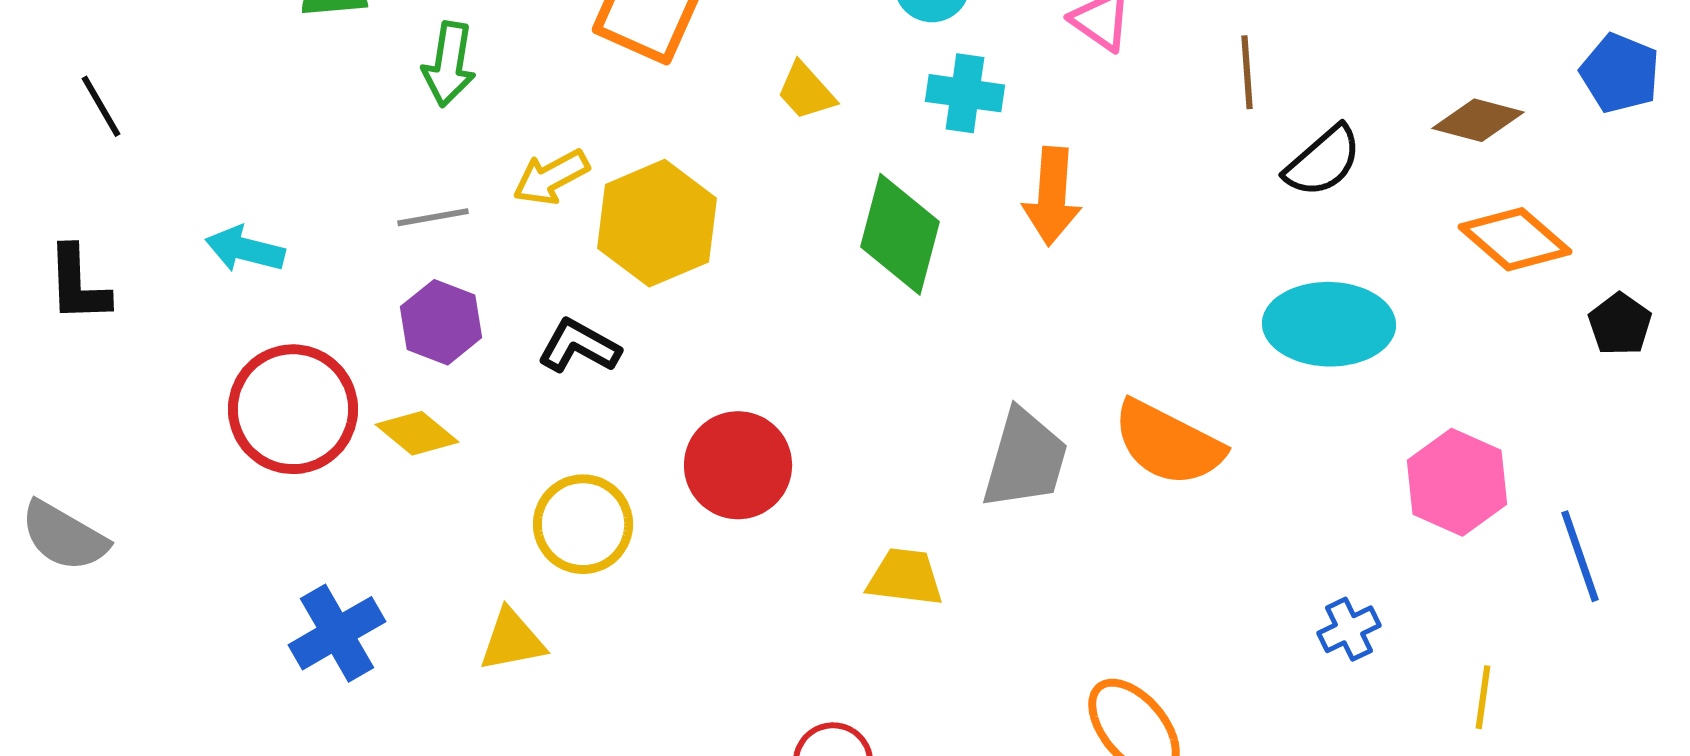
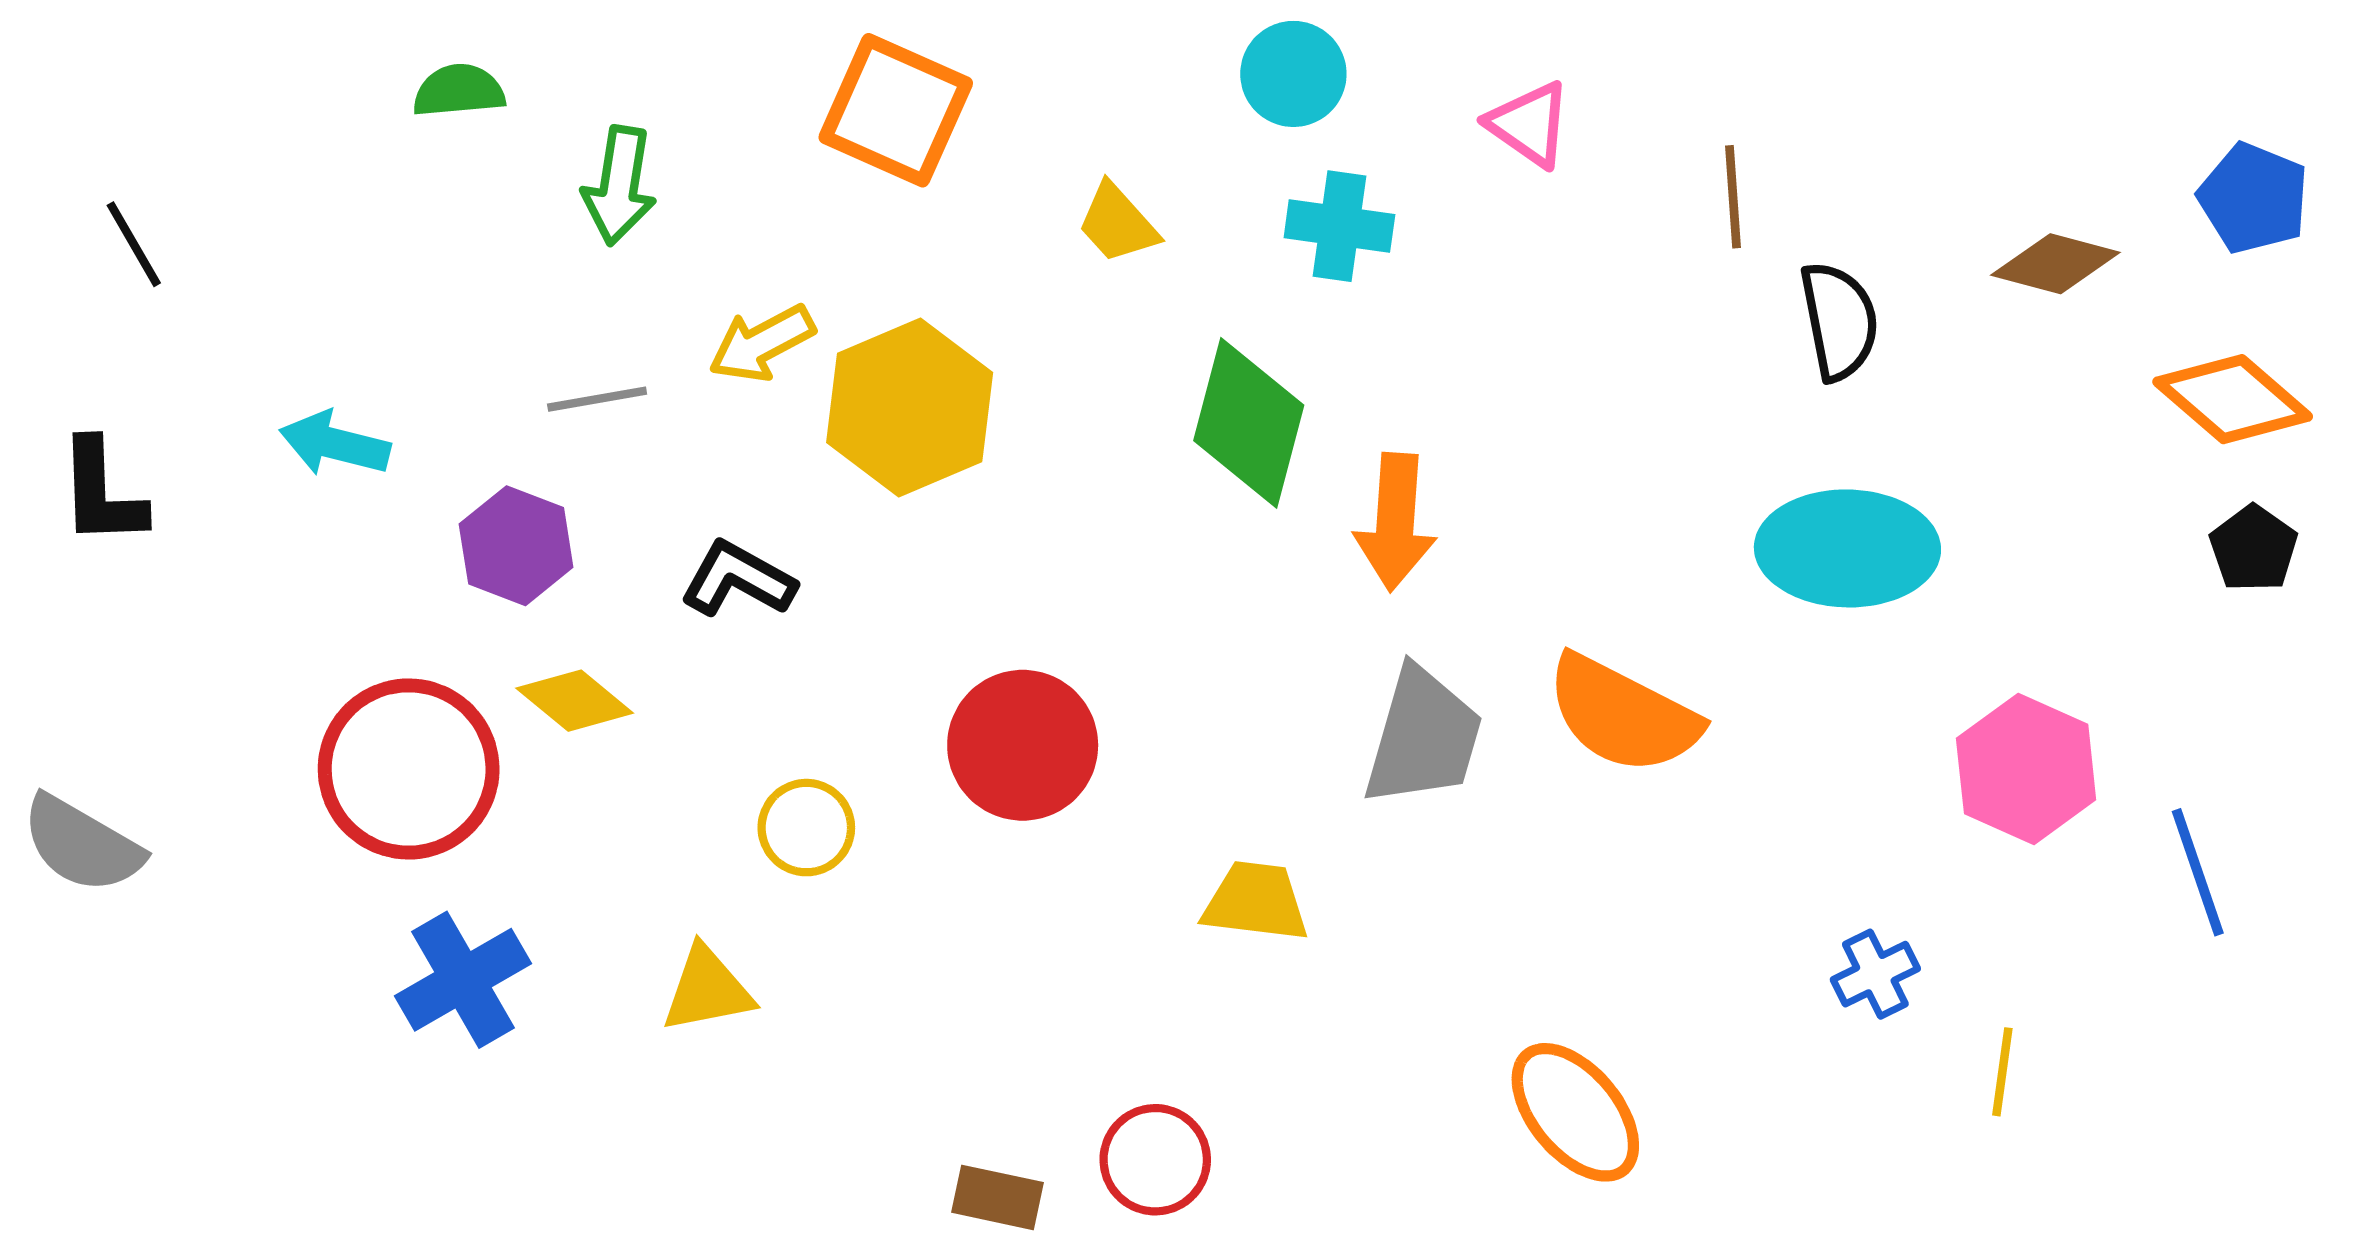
black semicircle: (1323, 161) -> (1839, 321), turned -60
orange arrow: (1052, 196) -> (1395, 522), moved
orange diamond: (1515, 239) -> (2233, 399), moved
purple hexagon: (441, 322) -> (516, 546), moved
black L-shape: (579, 346) -> (738, 579), moved
red circle: (293, 409) -> (409, 769), moved
yellow circle: (583, 524) -> (806, 828), size x0.7
yellow line: (1483, 697) -> (2002, 1072), moved

